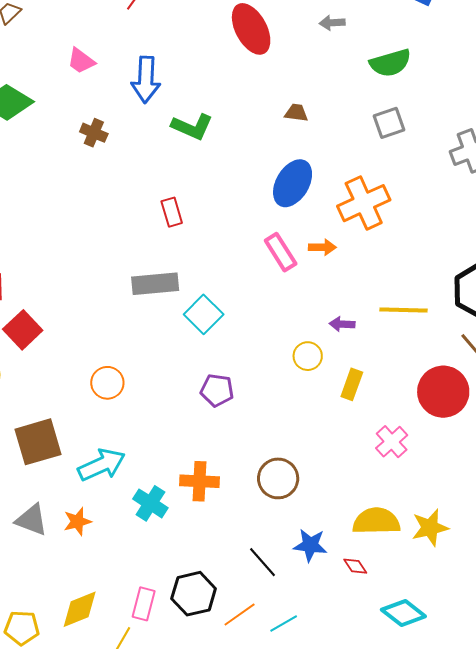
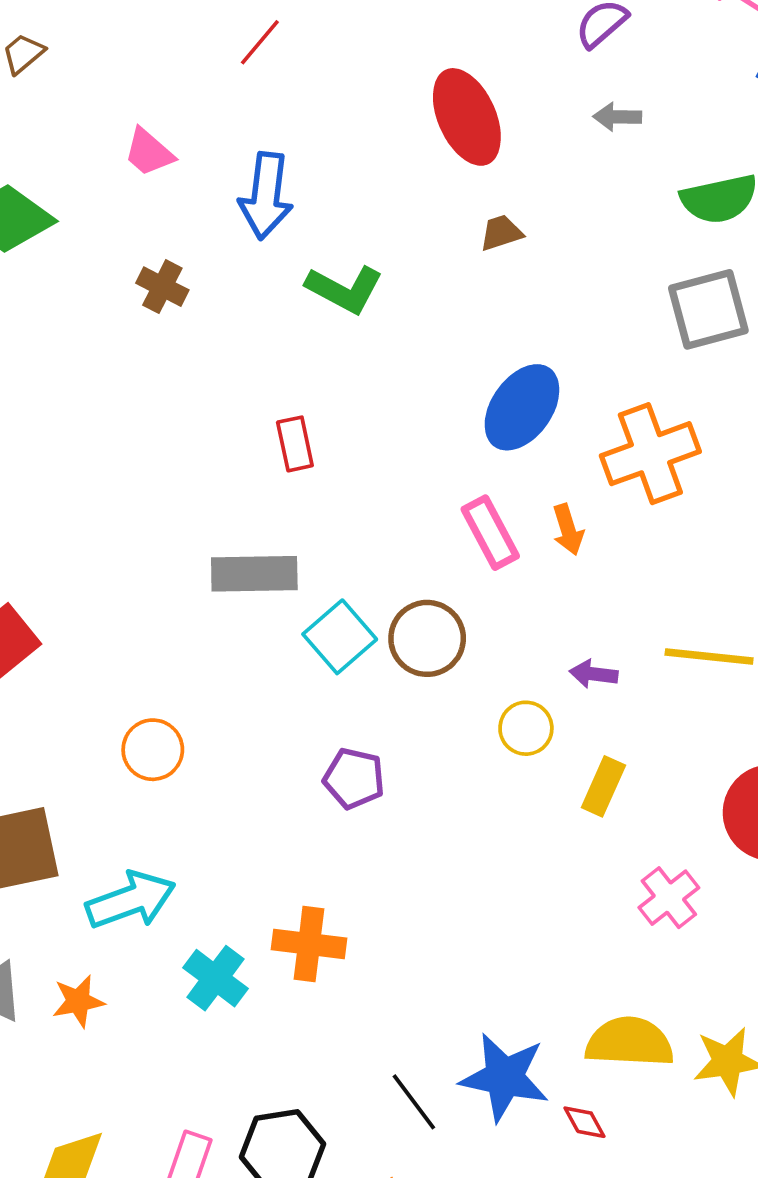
brown trapezoid: (296, 113) -> (501, 233), moved, turned -30
gray square: (389, 123) -> (708, 309), size x1.4
orange arrow: (322, 247) -> (568, 530), turned 68
brown circle: (278, 478) -> (427, 638), moved
blue star: (310, 545) -> (504, 1077), size x1.4

